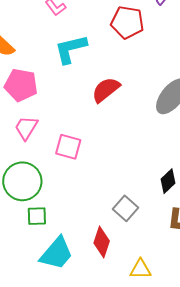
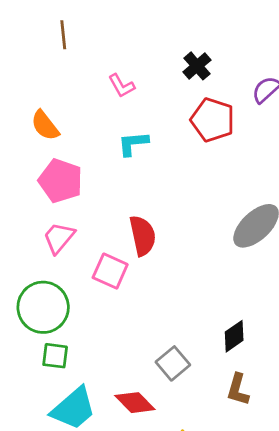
cyan L-shape: (71, 49) -> (133, 143), size x0.7
red semicircle: (106, 90) -> (143, 236), moved, turned 108
red diamond: (102, 242) -> (135, 403), turned -72

